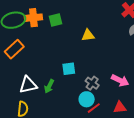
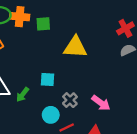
yellow triangle: (88, 35) -> (75, 47), size x1.6
cyan circle: (87, 99) -> (51, 115), moved

